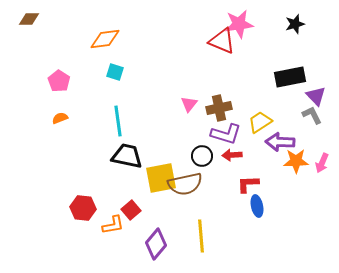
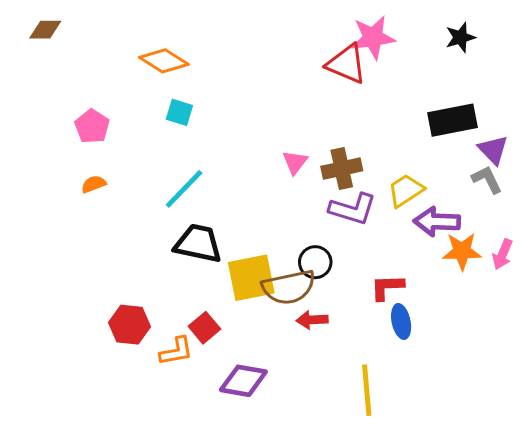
orange diamond: (105, 39) -> (164, 61), turned 40
cyan line: (118, 121) -> (184, 189), turned 52
red arrow: (232, 155) -> (312, 320), moved
black circle: (202, 156) -> (315, 262), moved
yellow line: (201, 236) -> (367, 390), moved
purple diamond: (156, 244) -> (243, 381), turned 60

